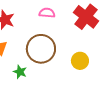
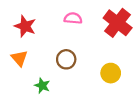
brown circle: (41, 49) -> (66, 59), size x0.6

